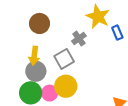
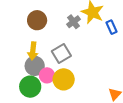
gray cross: (79, 39) -> (74, 22), moved
pink circle: (50, 93) -> (47, 75), moved

